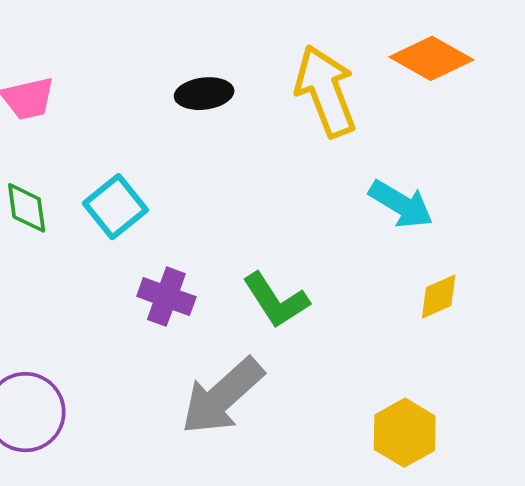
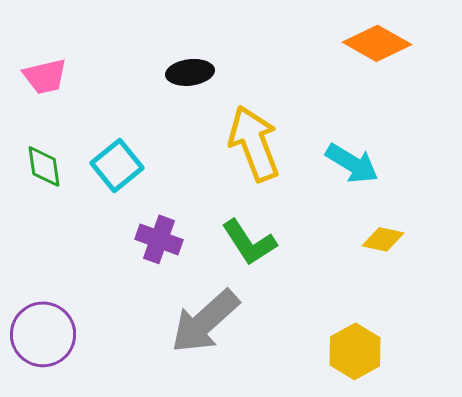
yellow arrow: (326, 91) -> (254, 143), moved
yellow diamond: (439, 297) -> (383, 239), turned 36

